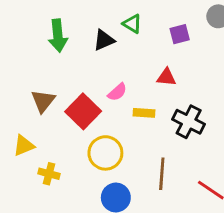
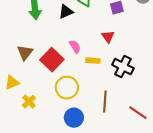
red triangle: (166, 77) -> (108, 37), turned 48
pink semicircle: (117, 92) -> (75, 47), turned -80
yellow cross: (49, 174) -> (29, 102), turned 32

